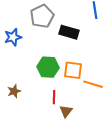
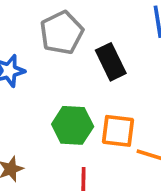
black rectangle: (69, 32) -> (111, 62), turned 48

